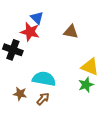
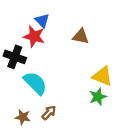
cyan semicircle: (44, 79) -> (35, 83), moved, turned 35
brown star: (20, 94) -> (23, 117), moved

